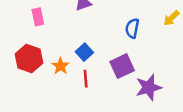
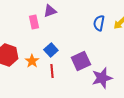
pink rectangle: (38, 17) -> (34, 22), moved
blue semicircle: (132, 28) -> (99, 23), moved

